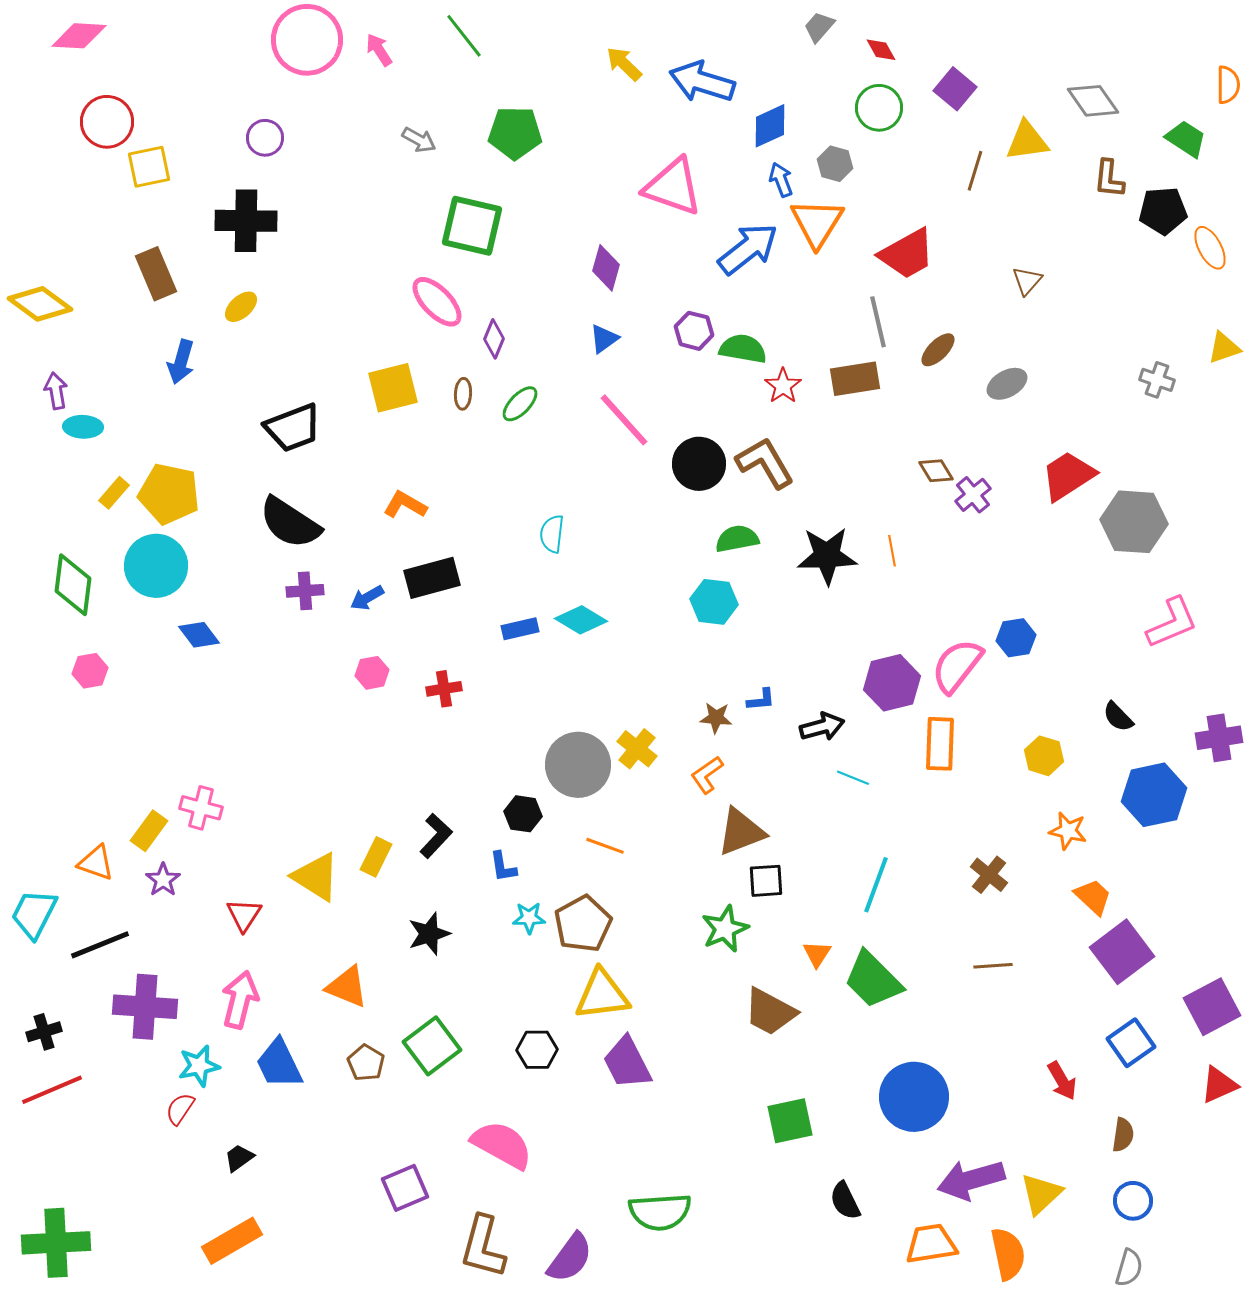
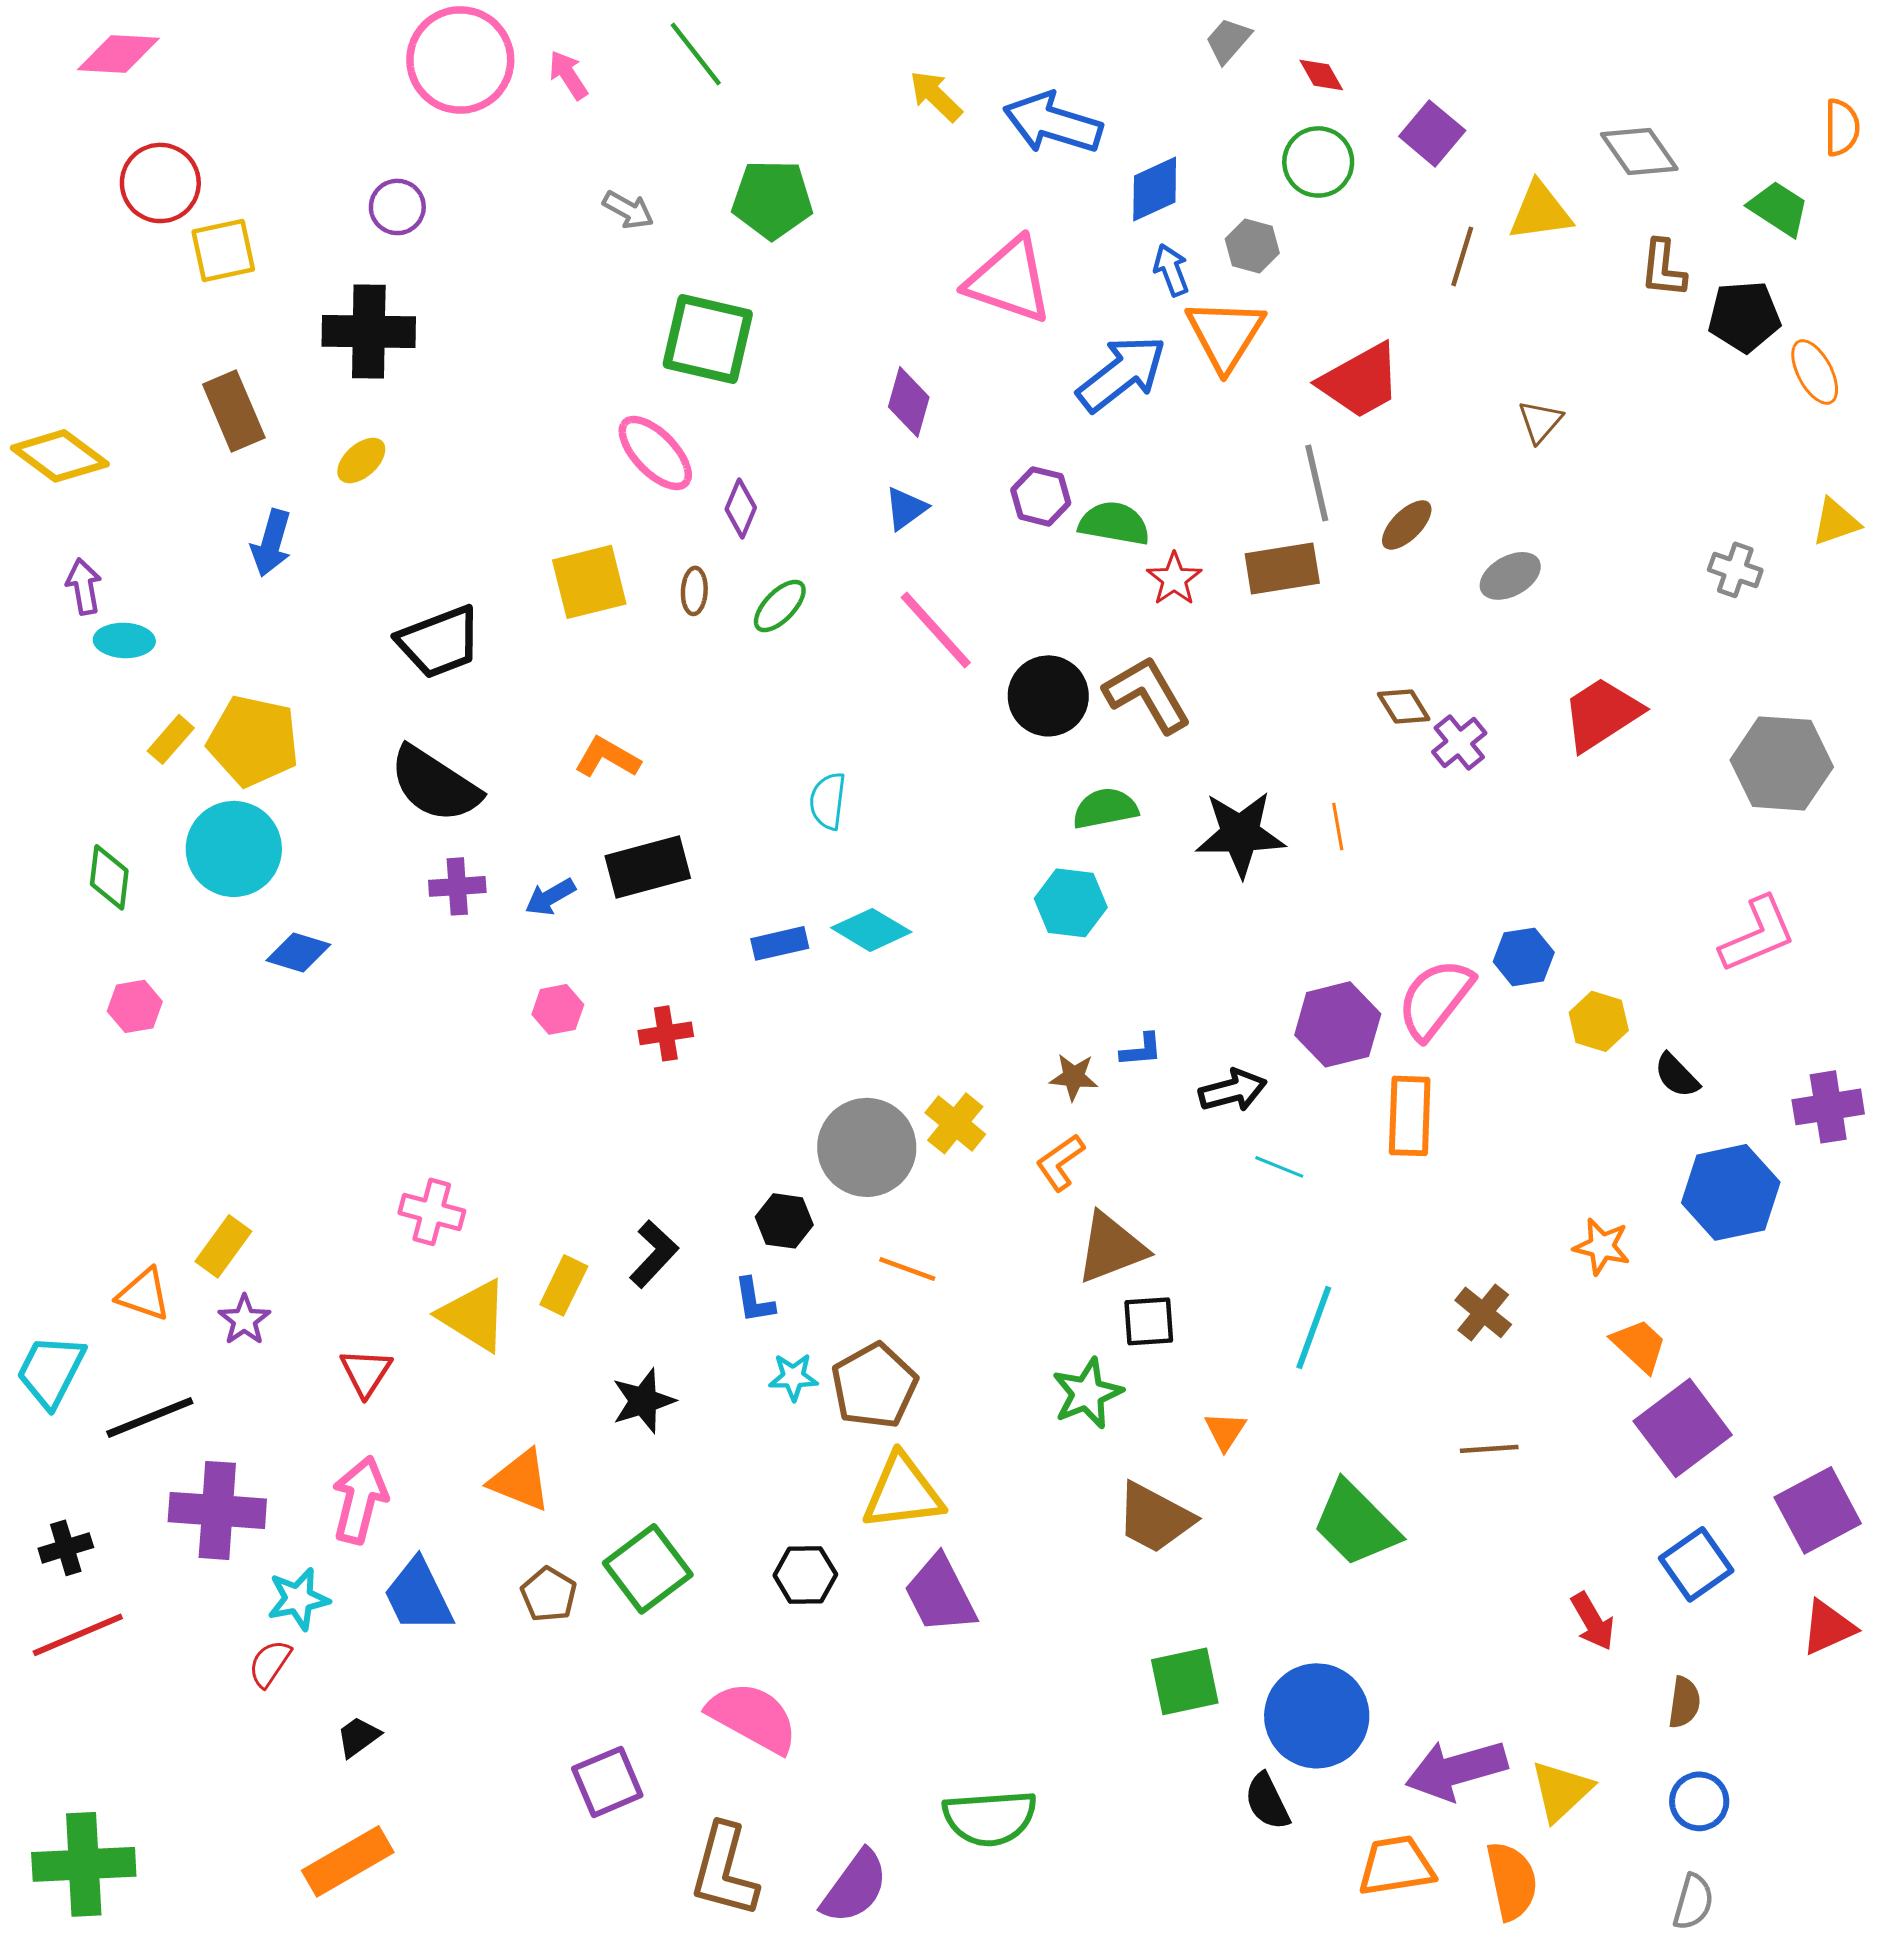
gray hexagon: (1134, 522) -> (1782, 763), moved
green diamond: (73, 585) -> (109, 877), size x0.7
blue diamond: (199, 635) -> (298, 952), turned -36
yellow hexagon: (1044, 756) -> (1599, 1021), moved
pink cross: (201, 808) -> (432, 1212), moved
green trapezoid: (873, 980) -> (1356, 1524), moved
blue circle: (914, 1097) -> (1317, 1716), moved

